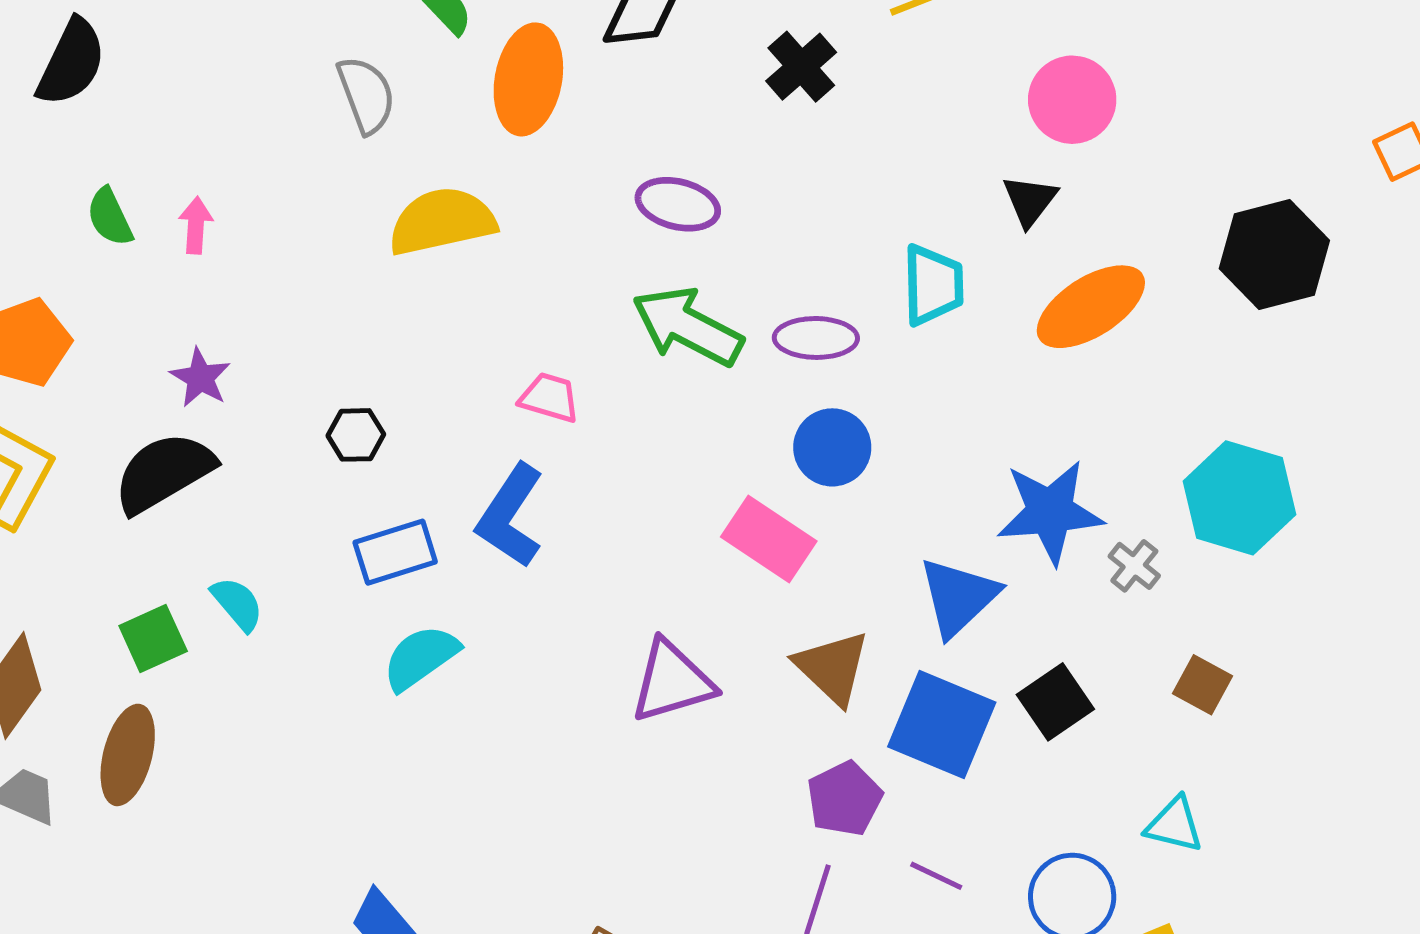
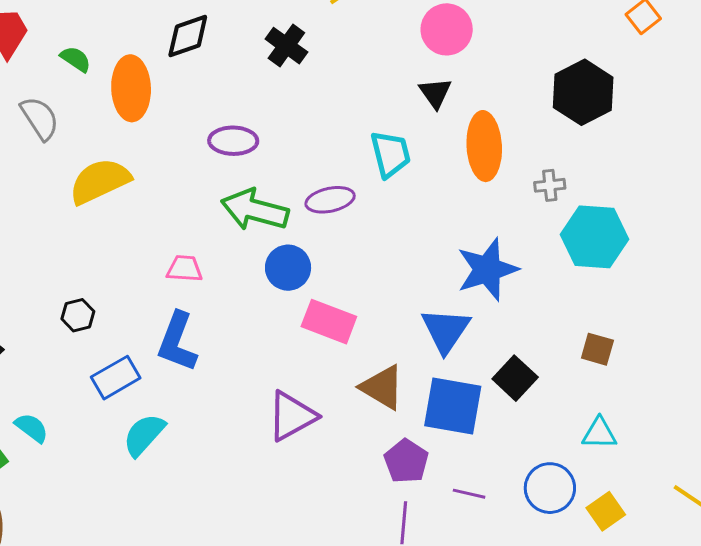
orange ellipse: (1091, 307) -> (484, 146), turned -48
blue circle: (832, 447) -> (288, 268), moved
gray cross: (1134, 566) -> (550, 185), moved, turned -32

